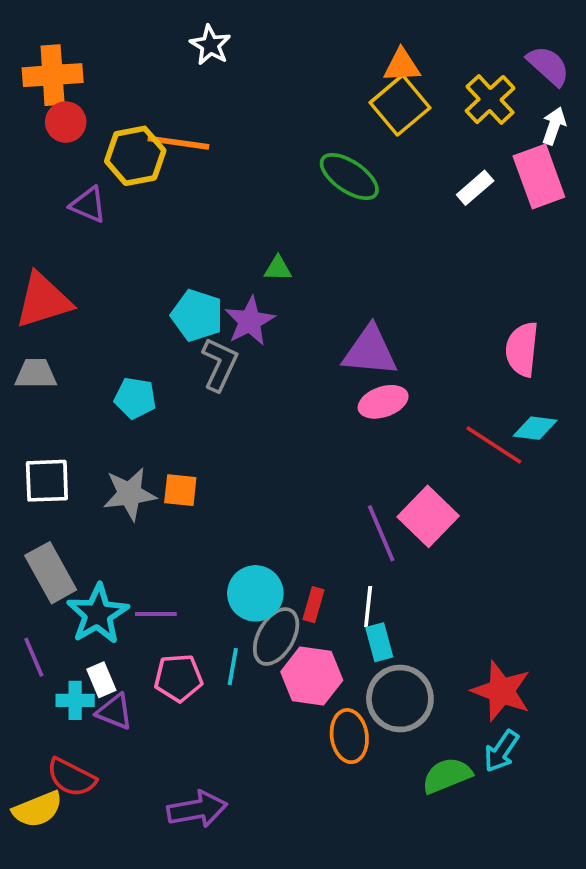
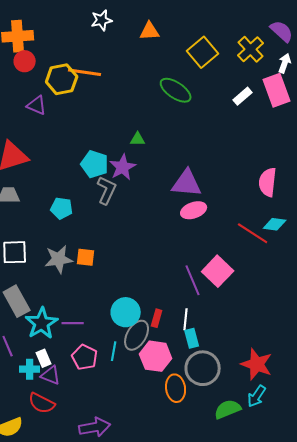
white star: (210, 45) -> (102, 20), turned 30
orange triangle: (402, 66) -> (150, 31), moved
pink pentagon: (178, 678) -> (85, 357), turned 30
red semicircle: (71, 777) -> (42, 403), moved

